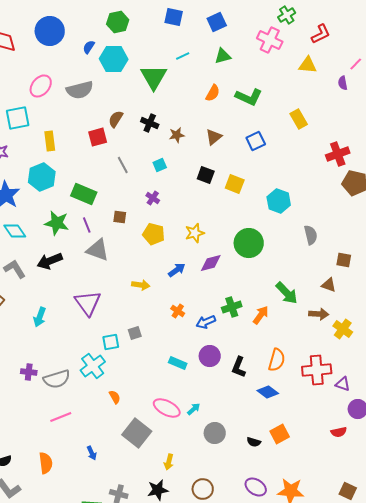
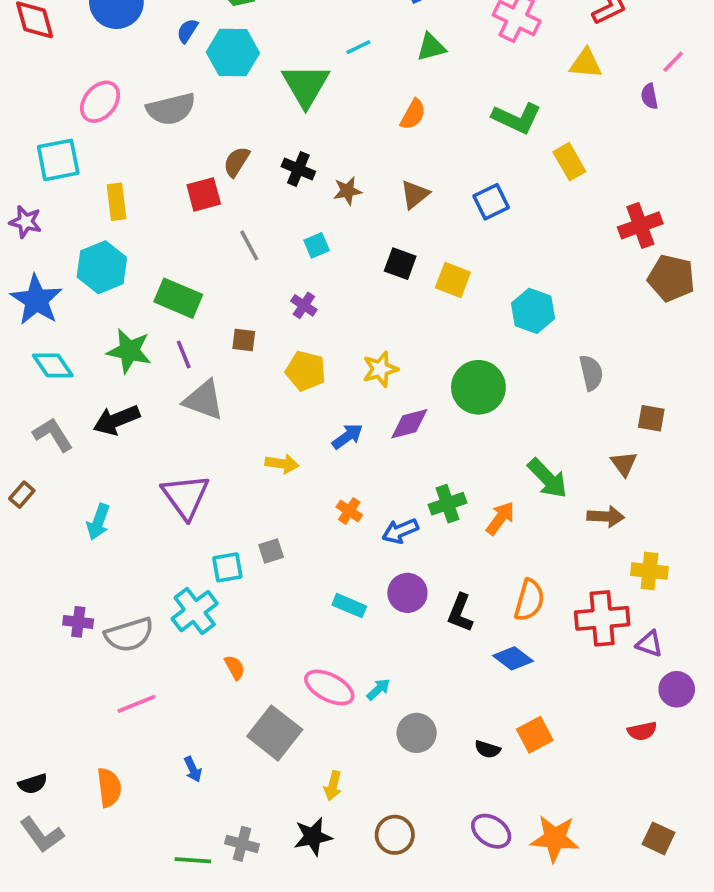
green L-shape: (249, 97) -> (517, 118), moved
brown triangle: (329, 285) -> (624, 464), turned 35
yellow cross: (343, 329) -> (649, 571), moved, turned -30

